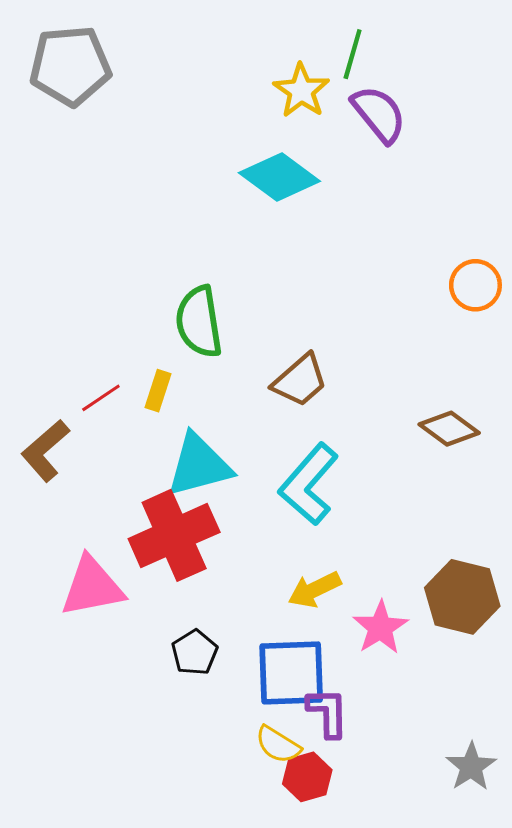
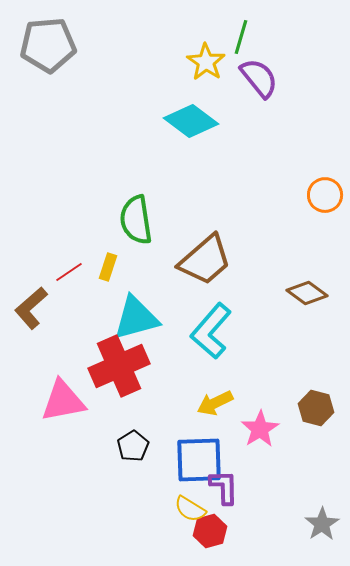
brown trapezoid: (300, 380) -> (205, 260), size x1.4
brown hexagon: (462, 597) -> (316, 408), size x0.7

